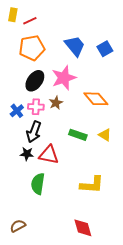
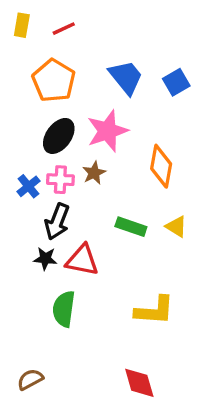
red line: (30, 21) -> (64, 29), moved
orange pentagon: (32, 48) -> (54, 81), turned -30
orange diamond: (96, 99) -> (161, 166), turned 50

